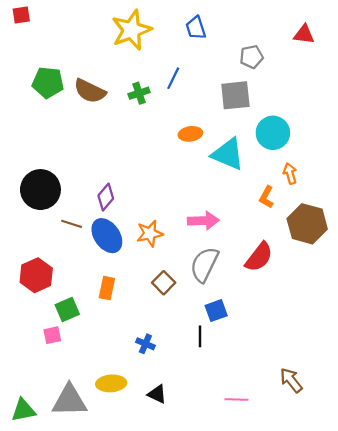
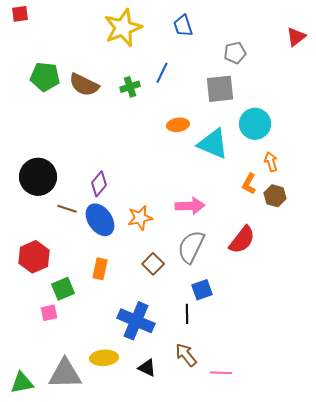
red triangle: (304, 34) -> (296, 37), moved, turned -45
brown hexagon: (307, 224) -> (275, 196), moved, size x0.6
blue cross: (145, 344) -> (136, 321), size x2.0
brown arrow: (291, 380) -> (186, 355), moved

